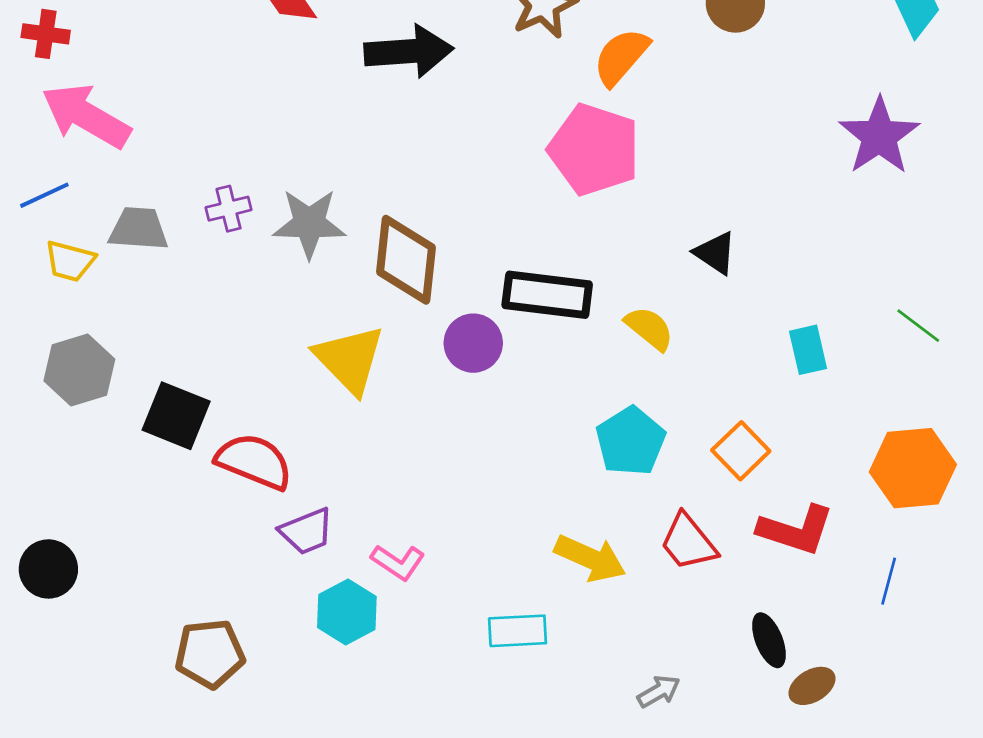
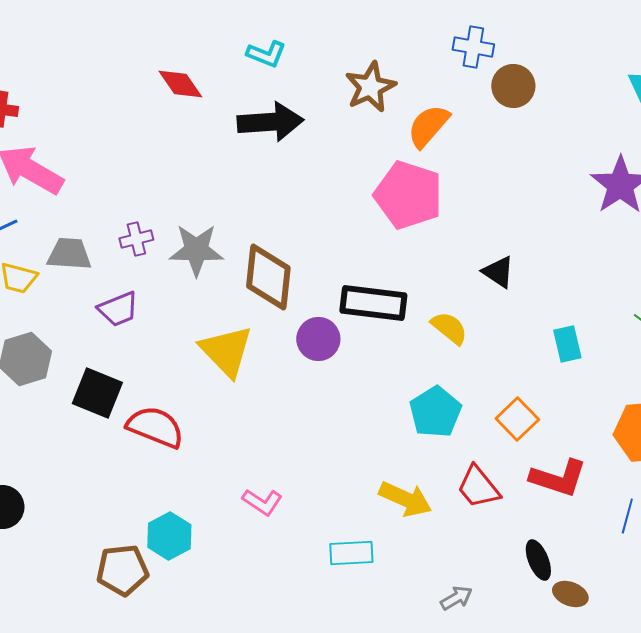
purple trapezoid: (307, 531) -> (118, 309), moved
cyan hexagon: (347, 612) -> (169, 536), moved
brown ellipse: (812, 686) -> (570, 594), turned 52

